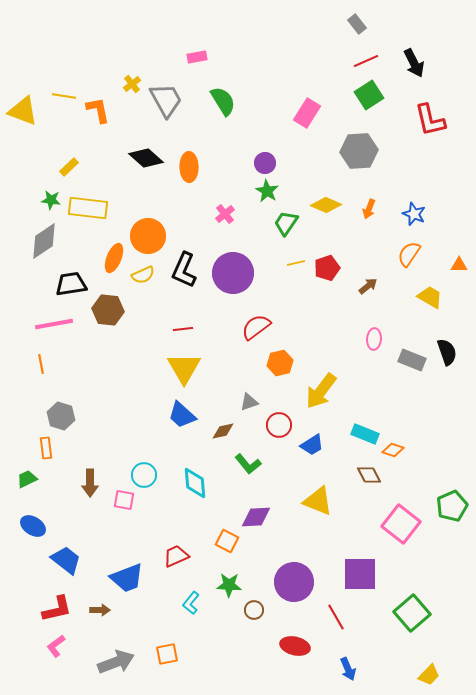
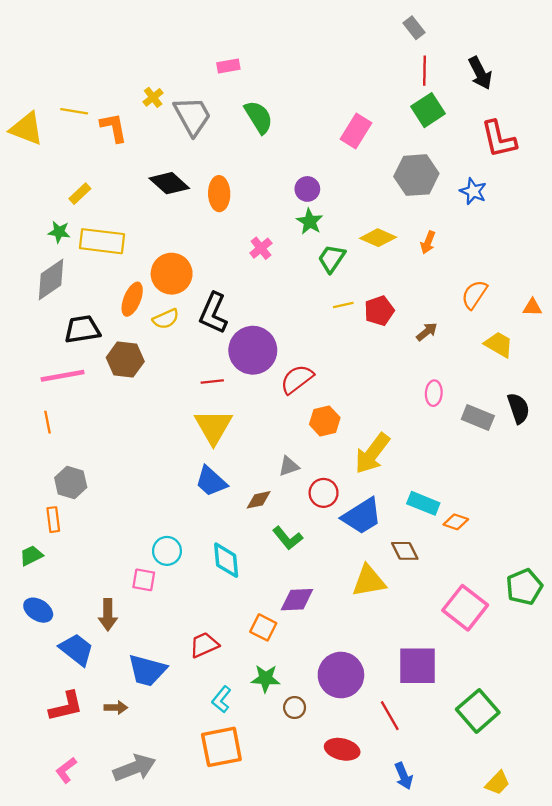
red line: (366, 61) -> (424, 71), turned -65
blue star: (414, 214) -> (473, 191), moved
purple circle: (233, 273) -> (253, 350), moved
blue trapezoid: (312, 445) -> (362, 516), size x1.5
brown diamond: (369, 475) -> (405, 551), moved
brown arrow: (90, 483) -> (108, 615), moved
yellow triangle: (318, 501) -> (369, 581), turned -32
blue trapezoid: (127, 578) -> (147, 670), turned 36
pink L-shape: (56, 646) -> (66, 770), moved
orange square: (167, 654) -> (221, 747), moved, size x1.6

